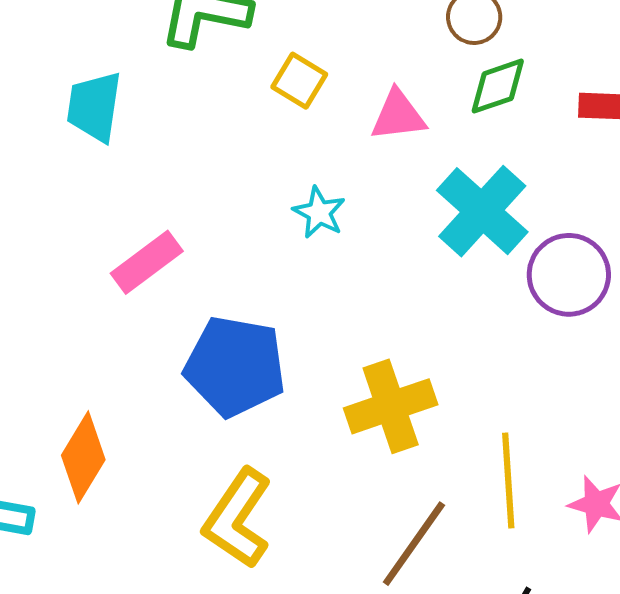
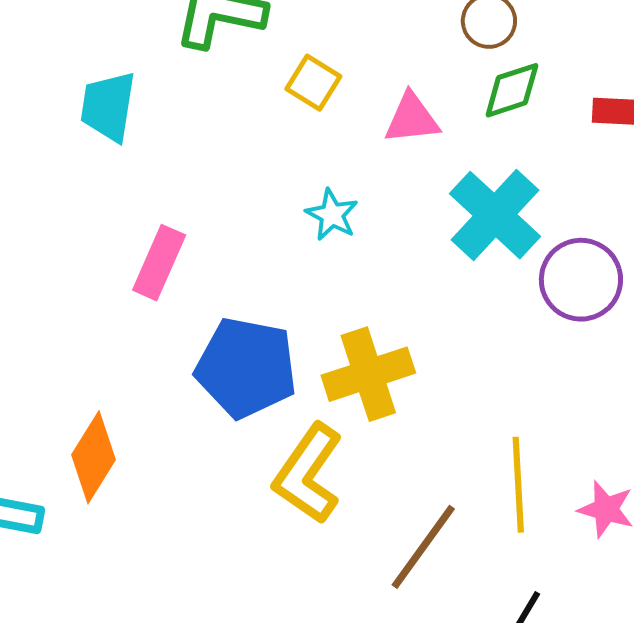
pink rectangle: (147, 262) -> (159, 263), turned -30
yellow cross: (391, 406) -> (368, 374), moved
yellow L-shape: (238, 518) -> (308, 474), moved

